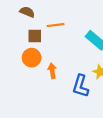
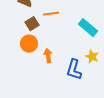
brown square: (35, 36) -> (32, 24), turned -32

